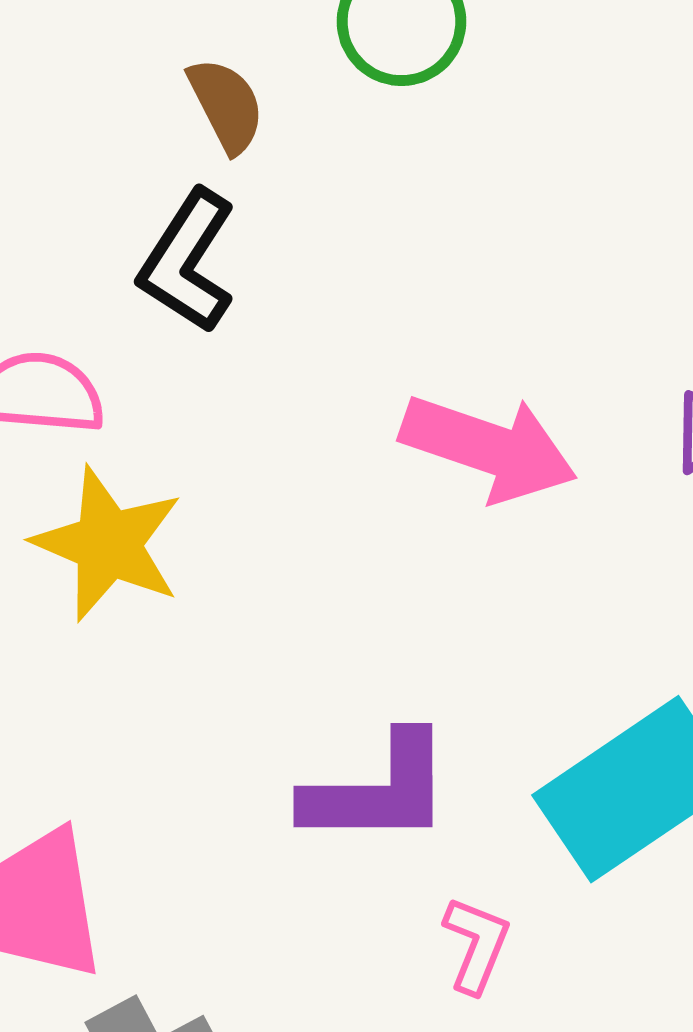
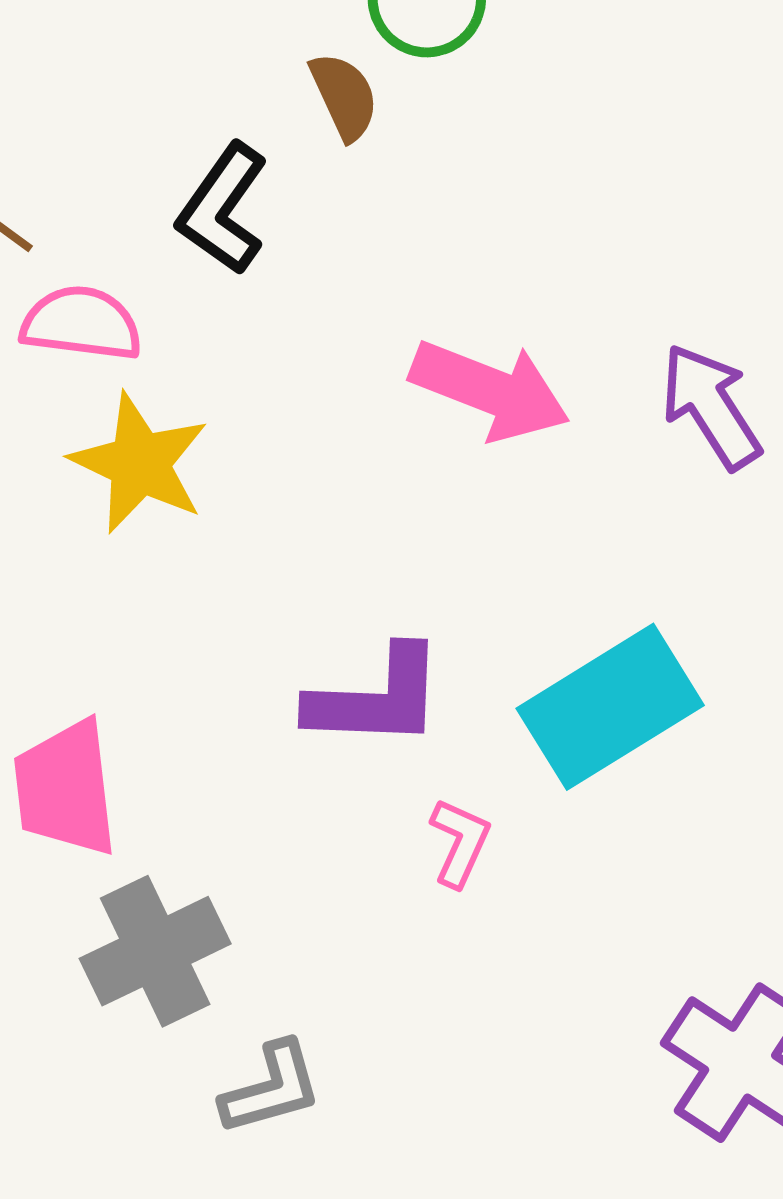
brown semicircle: (226, 105) -> (344, 96), moved

